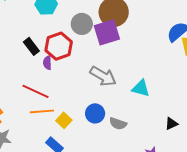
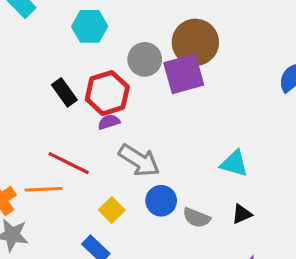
purple semicircle: (47, 63) -> (109, 122), moved, turned 72
gray arrow: (103, 76) -> (139, 160), moved
orange line: (42, 111) -> (44, 189), moved
black triangle: (171, 124) -> (242, 214), moved

